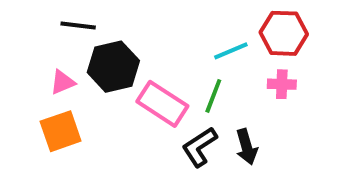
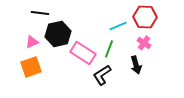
pink cross: (282, 84) -> (144, 43), turned 32
black arrow: (247, 147) -> (136, 65), moved

